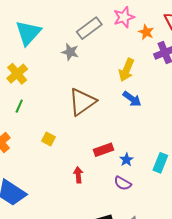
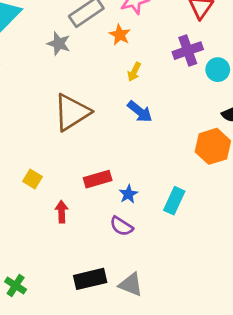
orange star: (146, 32) -> (120, 35), moved
yellow arrow: (126, 70) -> (134, 72), size x0.6
yellow square: (48, 139) -> (33, 179), moved

